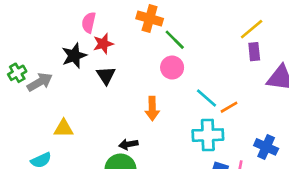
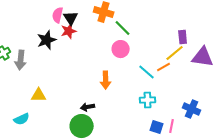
yellow line: (252, 29) -> (175, 53), moved
black triangle: (106, 75) -> (71, 18), moved
gray arrow: (40, 82) -> (21, 60), turned 126
orange line: (229, 107) -> (164, 67), moved
cyan cross: (208, 135) -> (148, 100), size x0.7

